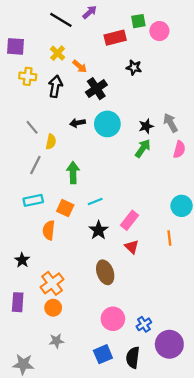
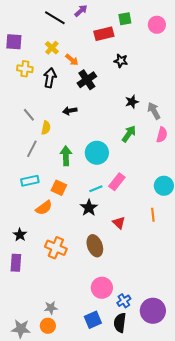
pink circle: (159, 31) -> (157, 25), moved
cyan circle: (107, 124) -> (97, 153), moved
black star: (146, 126) -> (132, 102), moved
cyan line: (95, 201) -> (96, 189), moved
pink rectangle: (130, 220) -> (117, 182), moved
orange semicircle: (49, 230) -> (44, 208), turned -132
orange cross: (52, 283) -> (56, 248), moved, turned -30
purple rectangle: (18, 302) -> (16, 263), moved
orange circle: (53, 308) -> (48, 326), moved
blue cross: (144, 324) -> (124, 301), moved

